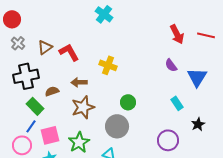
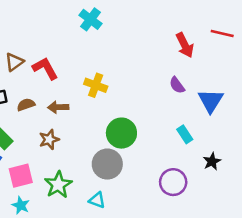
red line: (206, 35) -> (222, 34), moved
brown semicircle: (52, 91) -> (26, 105), moved
green circle: (128, 102) -> (121, 133), size x1.5
brown star: (83, 107) -> (49, 139), moved, size x0.7

